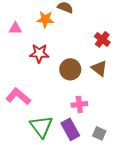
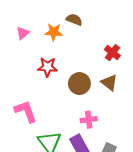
pink triangle: (15, 28) -> (23, 33), moved, turned -40
pink L-shape: (18, 96) -> (26, 111), turned 30

